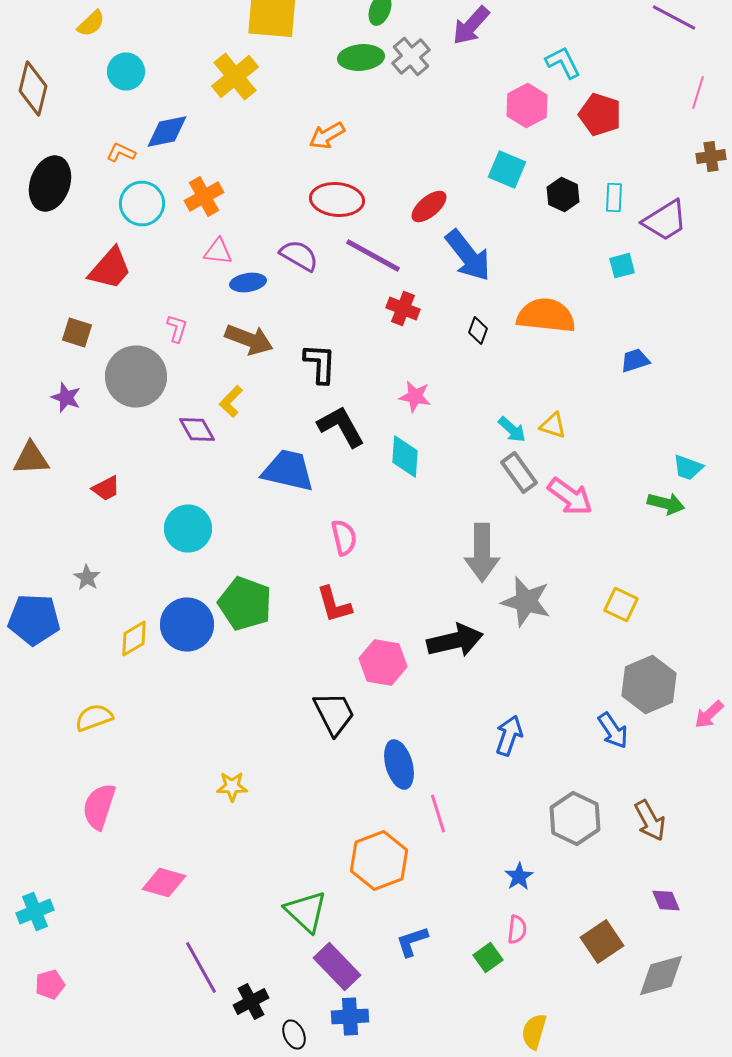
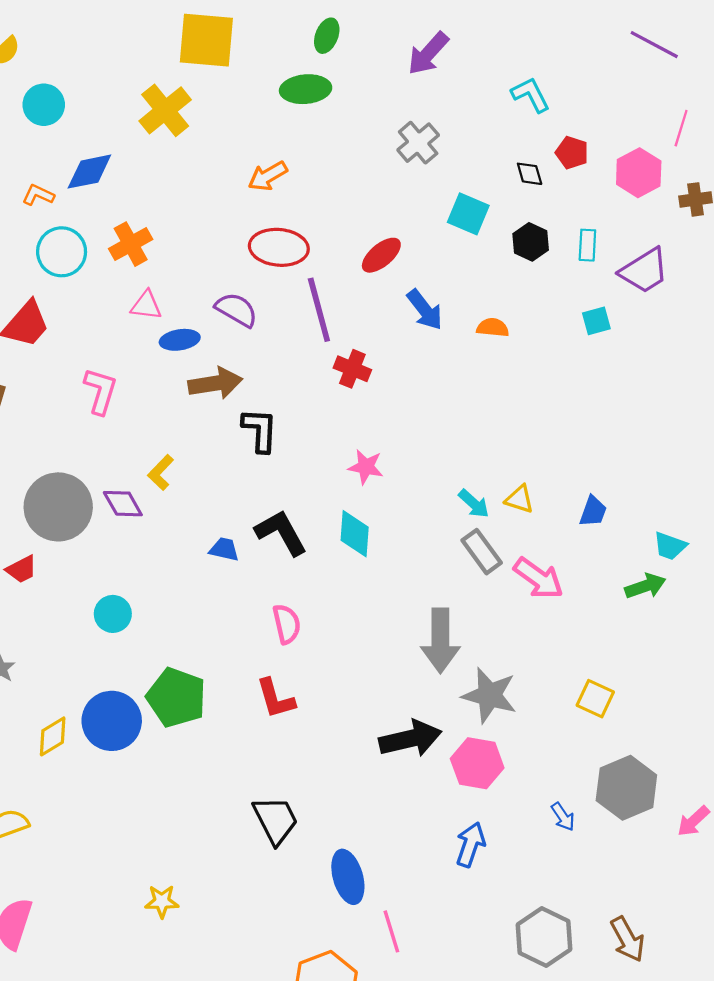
gray cross: (411, 56) -> (418, 143), moved
pink hexagon: (527, 106) -> (639, 173), moved
red pentagon: (600, 114) -> (572, 153), size x0.7
purple line: (373, 256) -> (319, 310), turned 46
blue arrow: (468, 256) -> (425, 310), size x0.7
orange semicircle: (546, 316) -> (493, 328), moved, size x0.5
pink L-shape: (177, 328) -> (101, 391), size x1.5
black diamond: (478, 330) -> (530, 174), moved, turned -36
brown arrow: (249, 340) -> (215, 383), moved, turned -30
blue trapezoid: (635, 360) -> (593, 511), moved, turned 128
gray circle: (136, 376) -> (58, 507), moved
black L-shape: (341, 426) -> (281, 533), moved
blue trapezoid: (288, 470) -> (224, 549), size x0.5
green arrow: (666, 504) -> (645, 586), turned -33
cyan circle: (188, 528) -> (113, 614), size x0.7
pink hexagon: (383, 662) -> (477, 763), moved
blue arrow: (613, 730) -> (563, 817), moved, size x0.7

